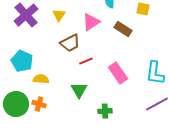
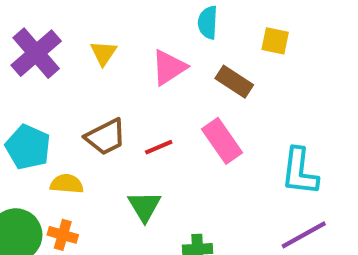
brown trapezoid: (70, 43) -> (106, 137), moved
pink rectangle: (118, 73) -> (222, 141), moved

